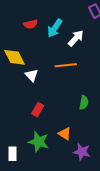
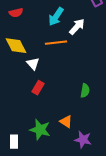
red semicircle: (31, 24) -> (16, 13), moved
orange line: (66, 65) -> (56, 43), moved
red rectangle: (38, 110) -> (38, 88), moved

